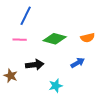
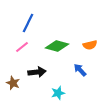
pink line: (20, 40) -> (22, 47), turned -40
blue arrow: (78, 63) -> (80, 70), turned -104

